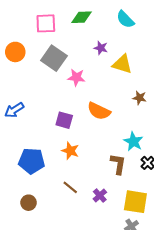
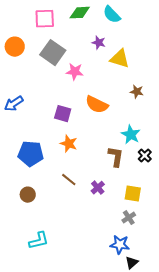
cyan semicircle: (125, 19) -> (112, 15), moved
yellow square: (135, 202) -> (133, 194), size x0.7

